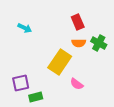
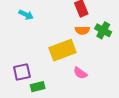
yellow rectangle: (60, 62) -> (63, 50), turned 35

